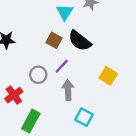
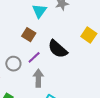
black semicircle: (80, 41) -> (58, 49), moved
yellow square: (108, 76) -> (89, 35), moved

